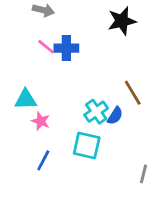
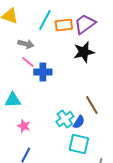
pink line: (46, 47) -> (28, 62), moved
cyan triangle: (26, 99) -> (13, 100), moved
cyan square: (87, 145) -> (79, 144), moved

